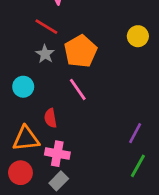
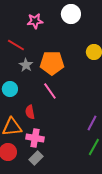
red line: (46, 27) -> (16, 45), moved
orange pentagon: (81, 51) -> (52, 63), turned 30

